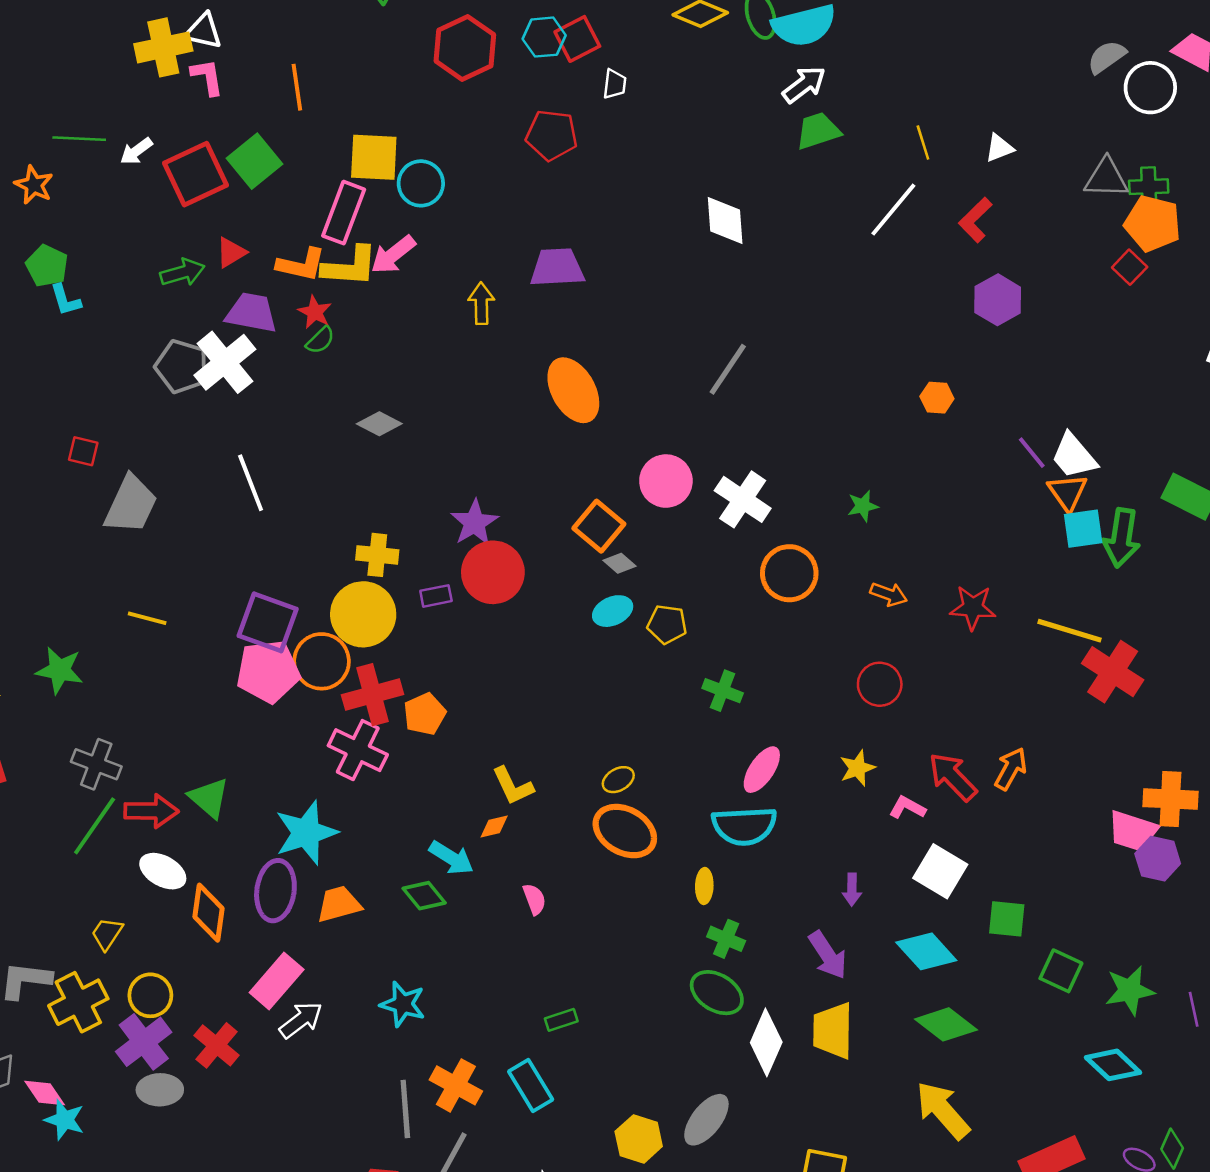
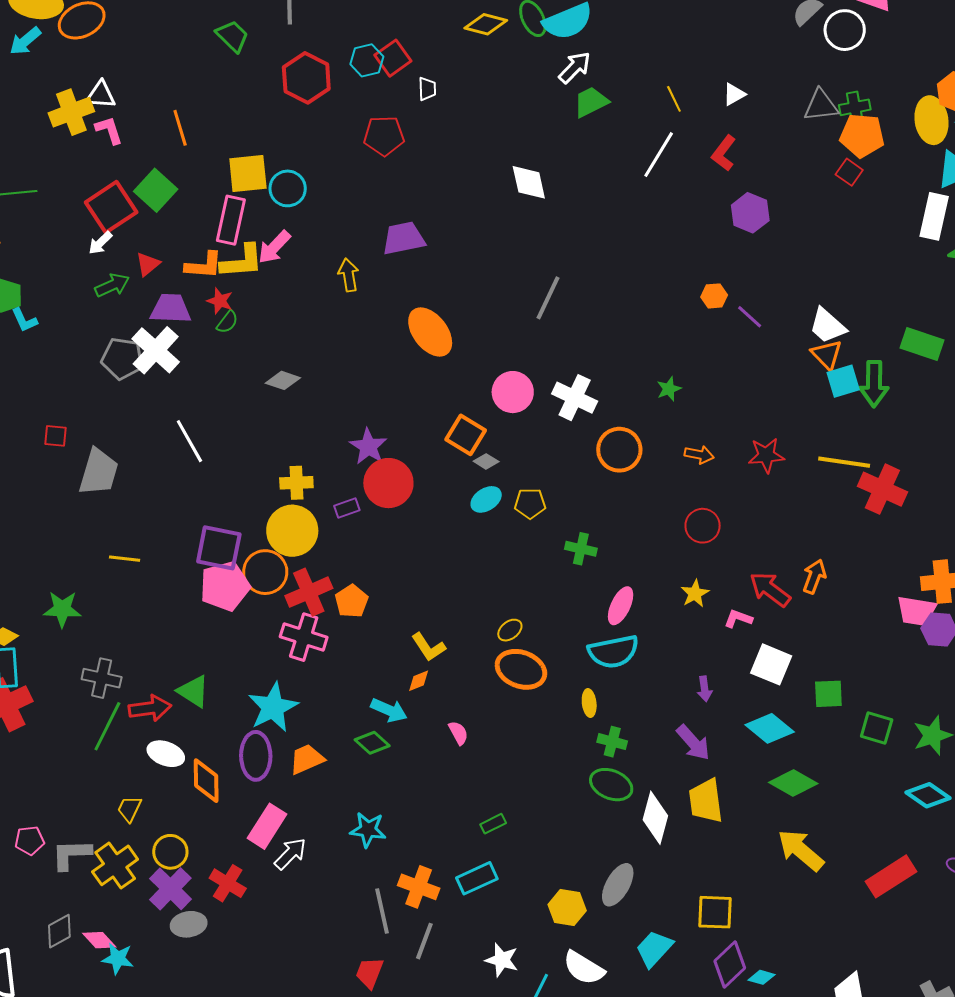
white arrow: (136, 151) -> (100, 243), moved
purple line: (1032, 453) -> (750, 317), moved
cyan rectangle: (531, 1085) -> (477, 878), turned -75

